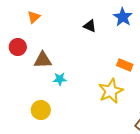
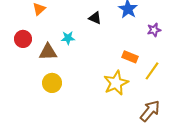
cyan star: (60, 79) -> (68, 38), moved
yellow circle: (41, 110) -> (52, 83), moved

